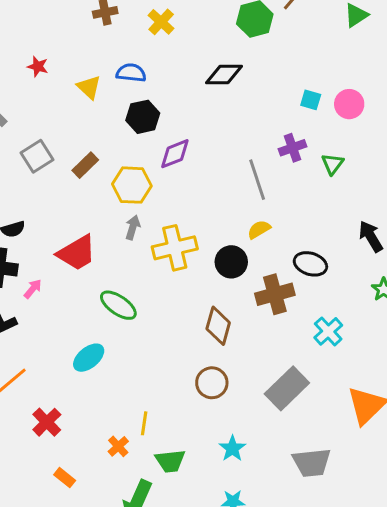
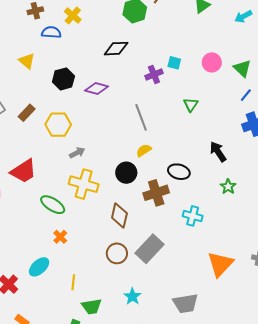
blue semicircle: (131, 73) -> (51, 32), moved
pink circle: (349, 104) -> (212, 62), moved
purple cross: (293, 148) -> (154, 74), moved
purple diamond: (175, 154) -> (97, 88), moved, turned 40
gray arrow: (133, 227) -> (77, 153), moved, turned 49
yellow cross: (175, 248) -> (84, 184), moved, turned 32
cyan cross: (328, 331) -> (193, 216), turned -30
cyan ellipse: (89, 358) -> (39, 267), moved
gray rectangle: (287, 388) -> (150, 249), moved
orange cross: (118, 446) -> (60, 237), moved

